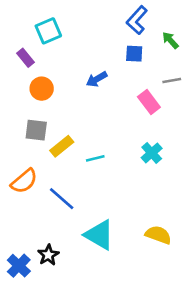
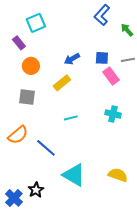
blue square: (134, 54) -> (102, 58), moved
yellow rectangle: (62, 146) -> (62, 83), moved
cyan cross: (152, 153) -> (113, 114), turned -35

